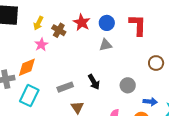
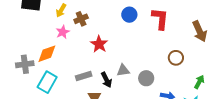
red star: (82, 22) -> (99, 44), moved
brown cross: (59, 30) -> (81, 19), turned 32
gray triangle: (106, 45) -> (123, 70), moved
black arrow: (94, 82) -> (106, 80), moved

